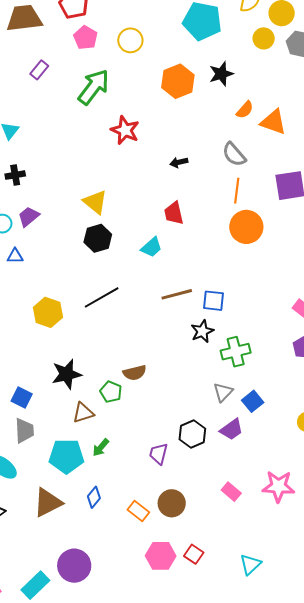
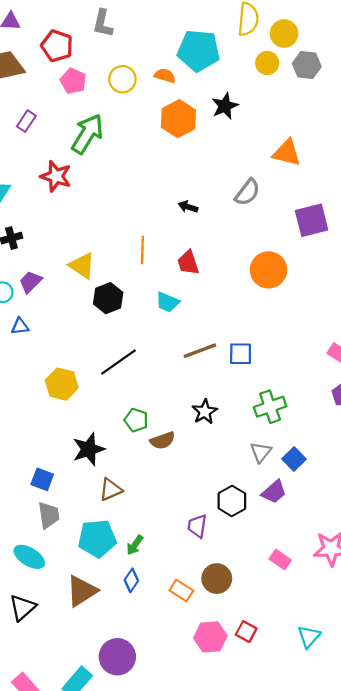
orange semicircle: (245, 110) -> (165, 76), moved, turned -108
red star: (125, 130) -> (56, 176), moved
gray semicircle: (234, 154) -> (247, 192), turned -96
black arrow: (179, 162) -> (188, 207), turned 36
orange line: (237, 191) -> (142, 250), moved
yellow triangle: (95, 202) -> (82, 266), moved
cyan trapezoid: (151, 247) -> (167, 302), turned 70
black star: (202, 331) -> (205, 412), moved
green pentagon: (111, 392) -> (136, 420), moved
green arrow: (101, 448) -> (135, 545), moved

